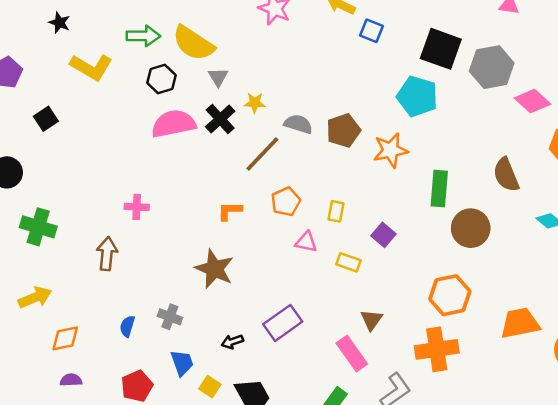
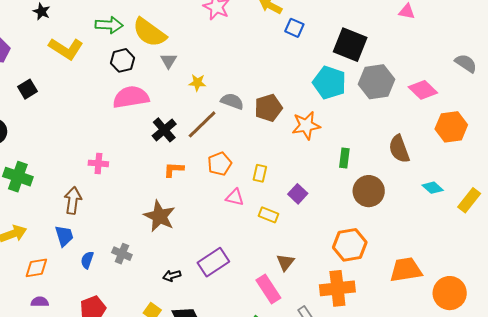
gray hexagon: (492, 67) -> (377, 82), moved
black cross: (220, 119) -> (164, 130), moved
green rectangle: (439, 189) -> (344, 158), size x0.7
blue trapezoid: (182, 363) -> (64, 236), moved

